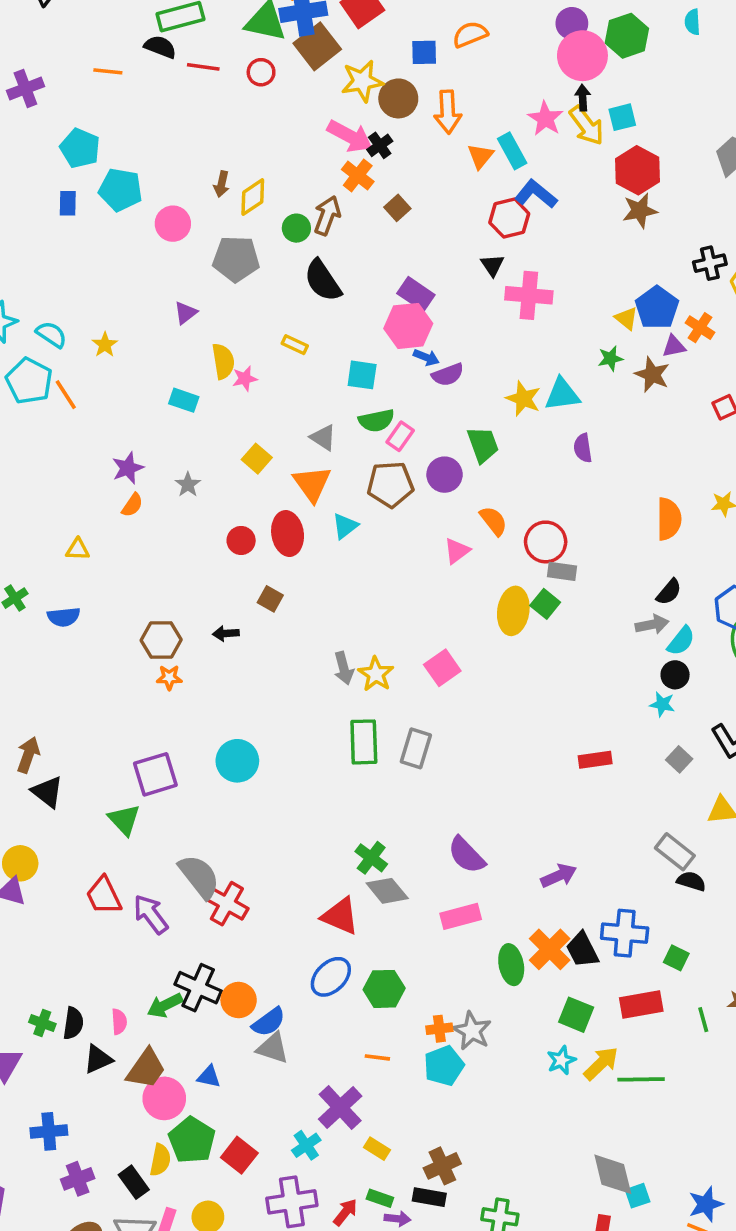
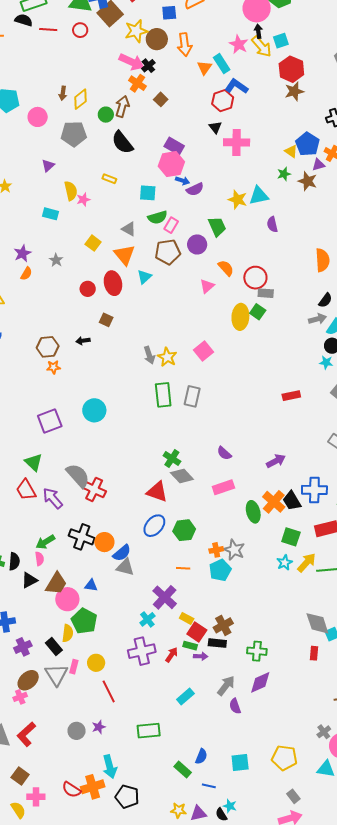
green triangle: (124, 820) -> (34, 462), moved
purple semicircle: (466, 855) -> (224, 453), size x0.7
green arrow: (165, 1005) -> (45, 542), moved
red square: (239, 1155) -> (197, 632), moved

